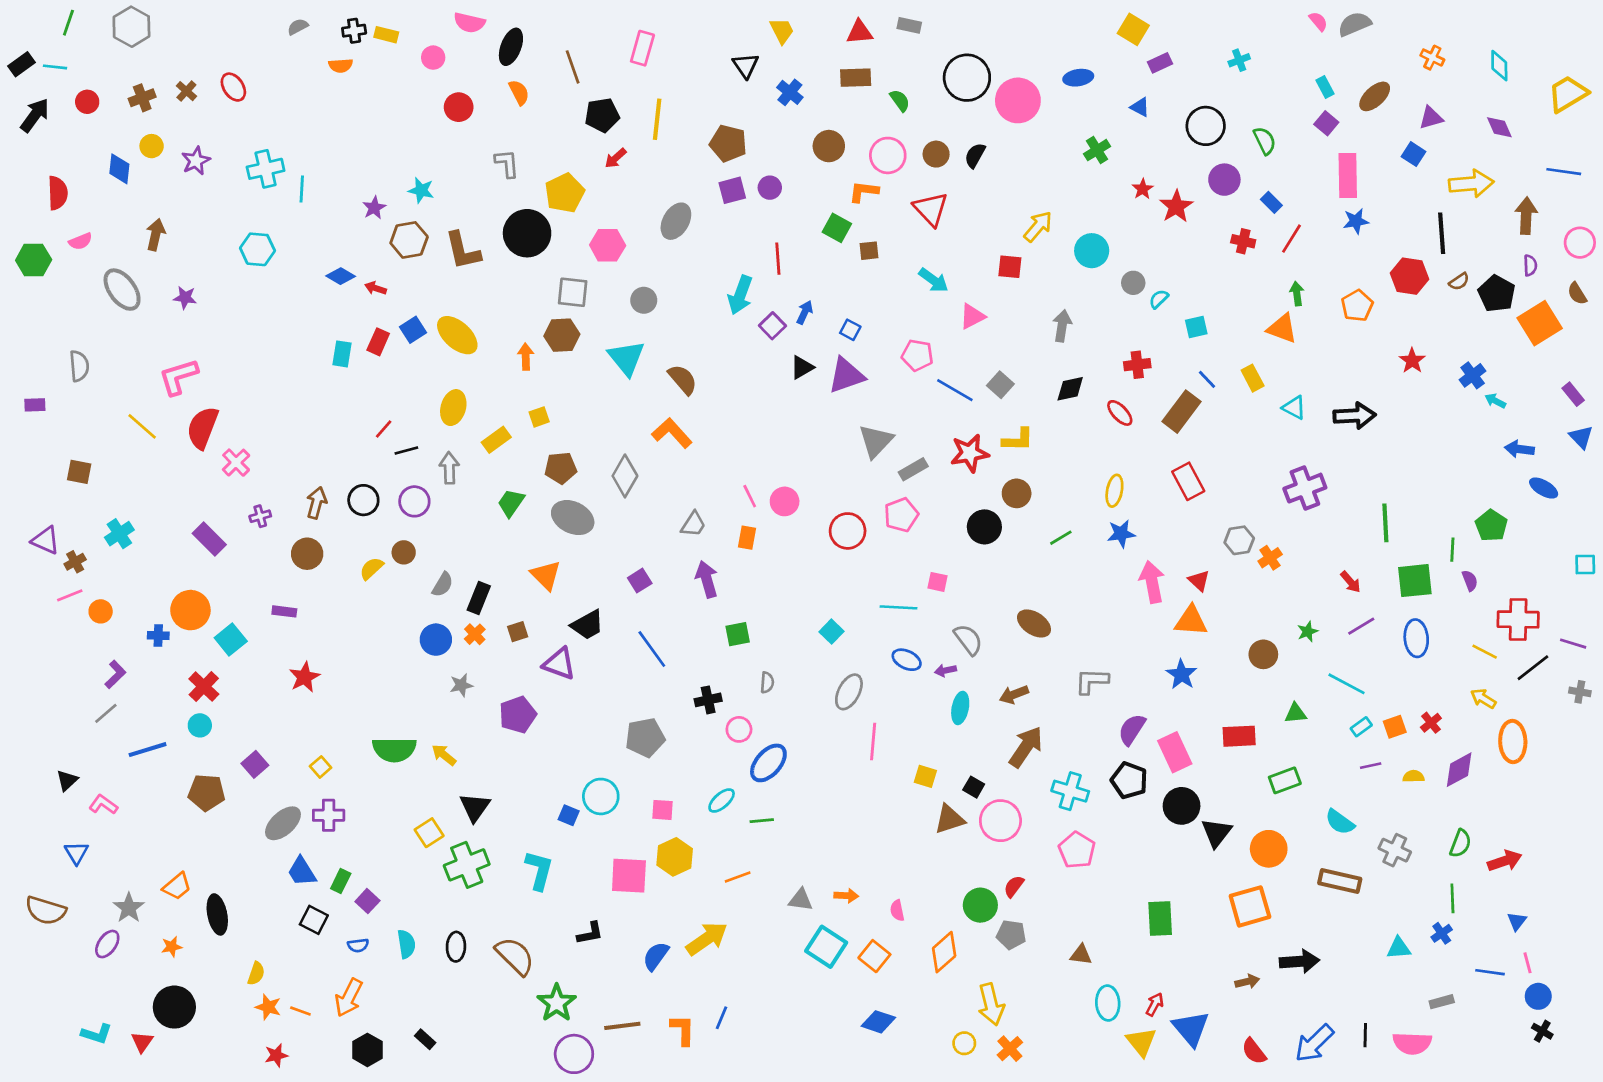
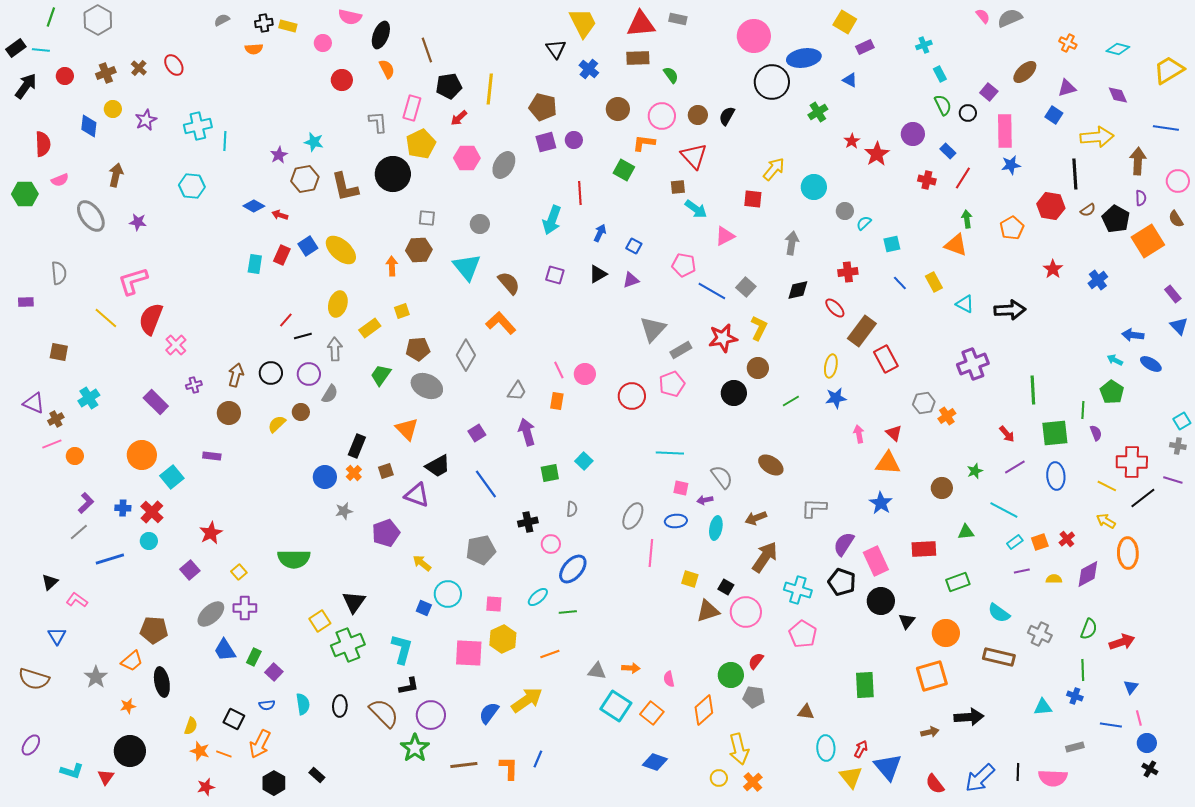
yellow trapezoid: (782, 31) -> (583, 23), size x1.5
red triangle: (860, 32) -> (641, 24), size x1.4
pink rectangle: (642, 48) -> (412, 108), moved
cyan diamond: (1499, 66) -> (1118, 49), turned -75
black circle: (967, 78) -> (772, 82), moved
blue ellipse: (1078, 78) -> (804, 58), size x1.5
cyan rectangle: (1325, 87) -> (940, 74), moved
pink circle: (1018, 100) -> (754, 36), moved
black circle: (1206, 126) -> (968, 113), moved, size x0.6
pink hexagon: (608, 245) -> (467, 158), moved
brown square: (869, 251) -> (678, 187), moved
gray square: (573, 292) -> (427, 218), size x0.7
purple square: (772, 326) -> (555, 275), moved, turned -30
purple triangle: (846, 375) -> (631, 280), size x0.6
cyan arrow: (1495, 401) -> (1115, 360), moved
brown rectangle: (1182, 412) -> (862, 331), moved
yellow L-shape: (1018, 440) -> (759, 328), turned -65
cyan square: (1585, 564) -> (1182, 421), turned -30
pink square: (937, 582) -> (681, 488), moved
pink arrow: (1152, 582) -> (859, 434), size x0.6
gray semicircle: (443, 585) -> (330, 394), moved
cyan square: (831, 632) -> (584, 461), moved
blue cross: (158, 636) -> (123, 508), moved
blue ellipse: (907, 660) -> (676, 521), moved, turned -30
red star: (304, 677) -> (211, 533), moved
gray cross: (1580, 692) -> (1178, 446), moved
yellow arrow: (444, 755) -> (422, 563), moved
brown pentagon: (207, 792) -> (154, 630), moved
black triangle: (1216, 833) -> (907, 621), size x0.7
black square: (314, 920) -> (234, 719), moved
black L-shape: (590, 933) -> (409, 686), moved
blue cross: (1442, 933) -> (1075, 696), turned -35
purple ellipse: (107, 944) -> (31, 745), moved
purple circle: (574, 1054) -> (431, 715), moved

